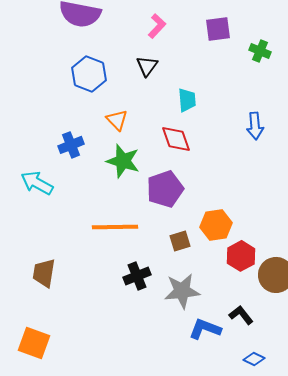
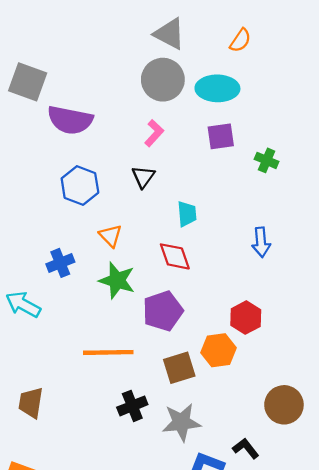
brown square: (180, 241) -> (179, 368), size x1.4
red hexagon: (241, 256) -> (246, 318), moved

